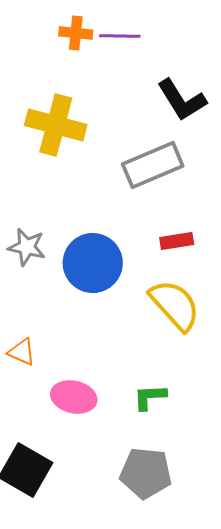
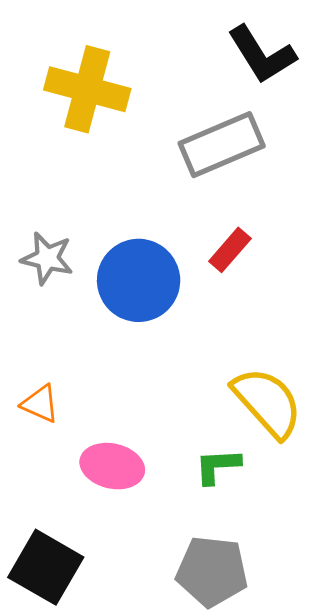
red rectangle: (177, 241) -> (230, 250), moved, turned -40
yellow semicircle: (175, 305) -> (267, 402), moved

